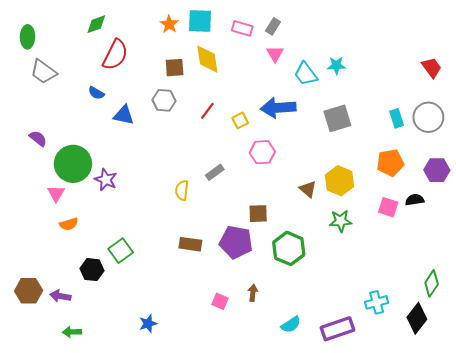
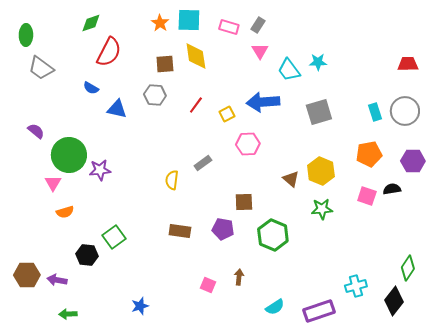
red trapezoid: (432, 68) -> (408, 64), turned -55
purple star: (106, 180) -> (100, 170), turned -30
purple pentagon: (236, 242) -> (223, 229), size x0.7

